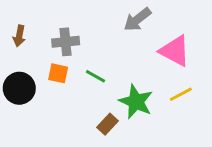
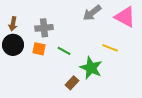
pink triangle: (175, 51) -> (125, 17), moved
black circle: (19, 88) -> (13, 45), moved
yellow line: (181, 94) -> (110, 48), moved, turned 49

